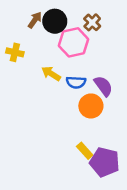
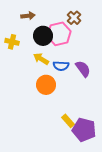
brown arrow: (35, 20) -> (28, 16), turned 48
black circle: (55, 21) -> (43, 36), moved
orange circle: (91, 106) -> (46, 85), moved

